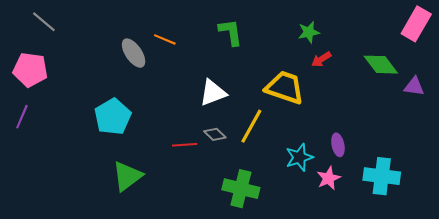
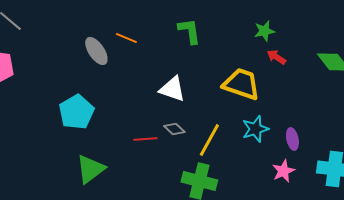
red arrow: (321, 59) -> (276, 57), turned 66
white triangle: (213, 93) -> (172, 89), turned 40
yellow line: (251, 126) -> (209, 140), moved
cyan star: (299, 157) -> (255, 129), moved

